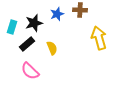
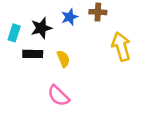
black rectangle: (27, 44) -> (33, 54), turned 42
pink semicircle: (30, 71) -> (58, 96), moved

